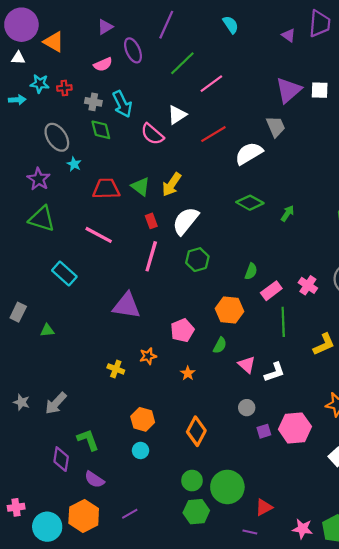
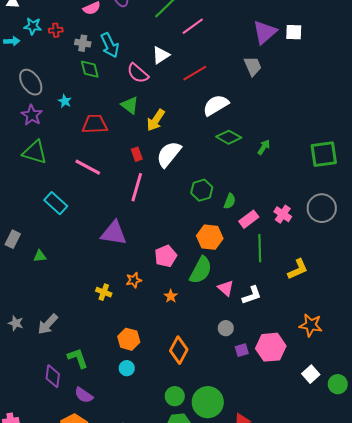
gray ellipse: (57, 137) -> (31, 82), moved
white semicircle: (249, 153) -> (216, 105), moved
green triangle: (141, 187) -> (130, 105), moved
green hexagon: (197, 260) -> (202, 190), moved
green semicircle: (220, 345) -> (201, 270), size x1.8

